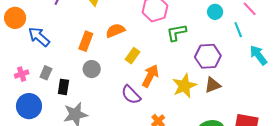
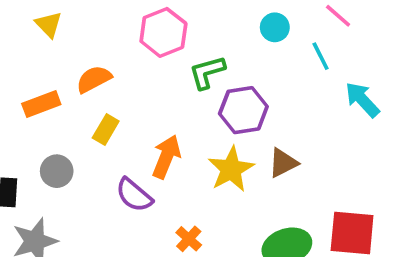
orange rectangle: (86, 41) -> (41, 104), turned 54
yellow rectangle: (132, 56) -> (106, 130), moved
purple hexagon: (208, 56) -> (243, 110), moved
gray circle: (92, 69) -> (57, 171), moved

